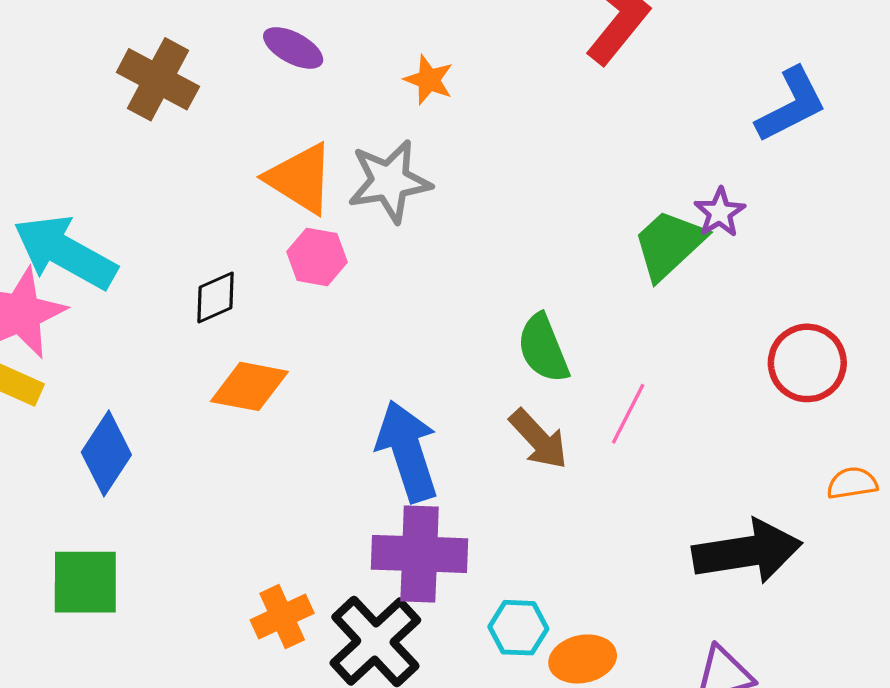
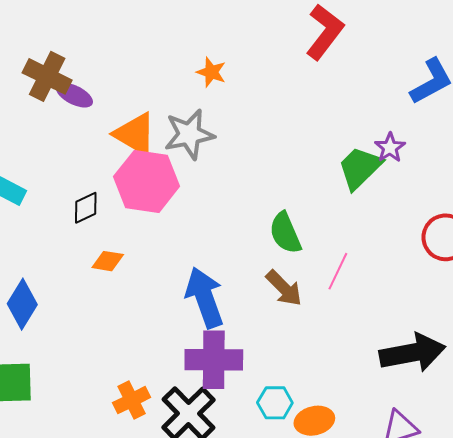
purple ellipse: (293, 48) -> (74, 95), moved
pink hexagon: (317, 257) -> (147, 181), size x1.8
orange diamond: (249, 386) -> (108, 261), size x0.7

